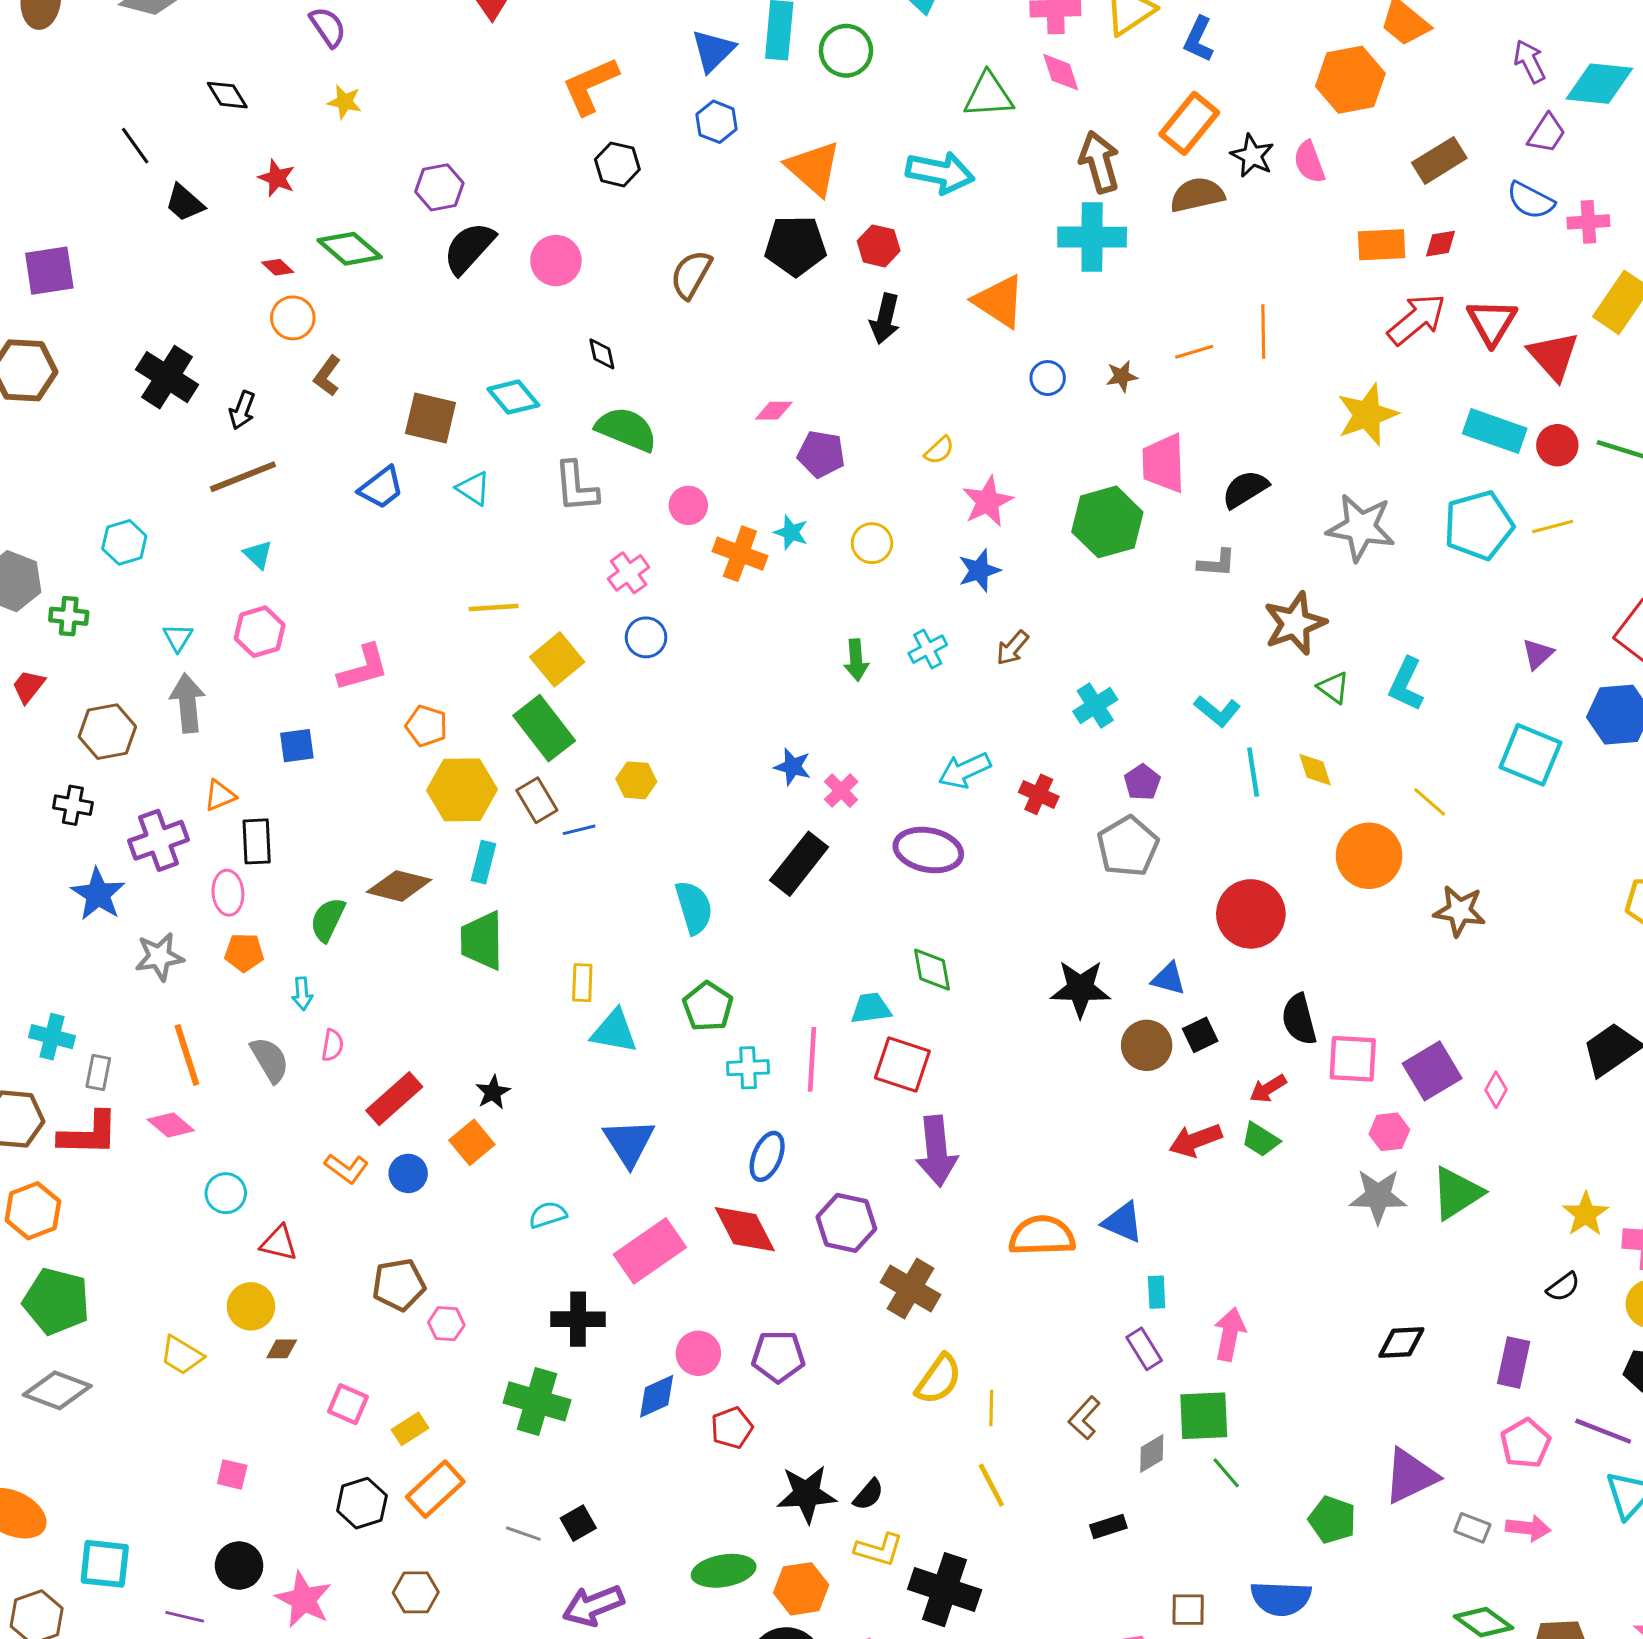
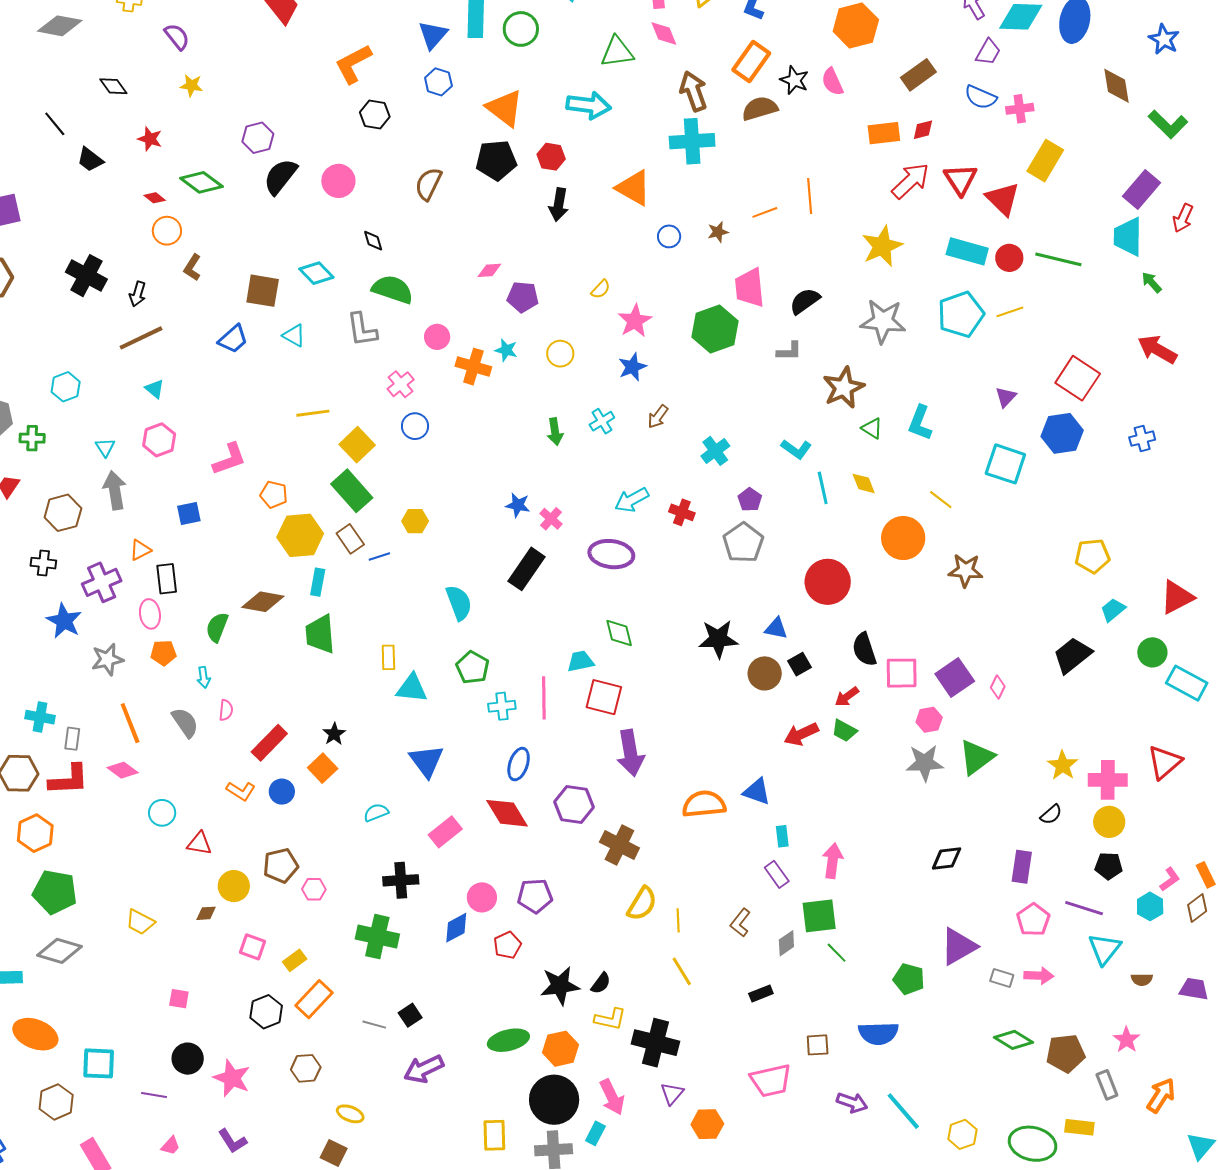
pink rectangle: (650, 1251) -> (445, 832), size x0.7
yellow circle: (251, 1306) -> (234, 886), moved

